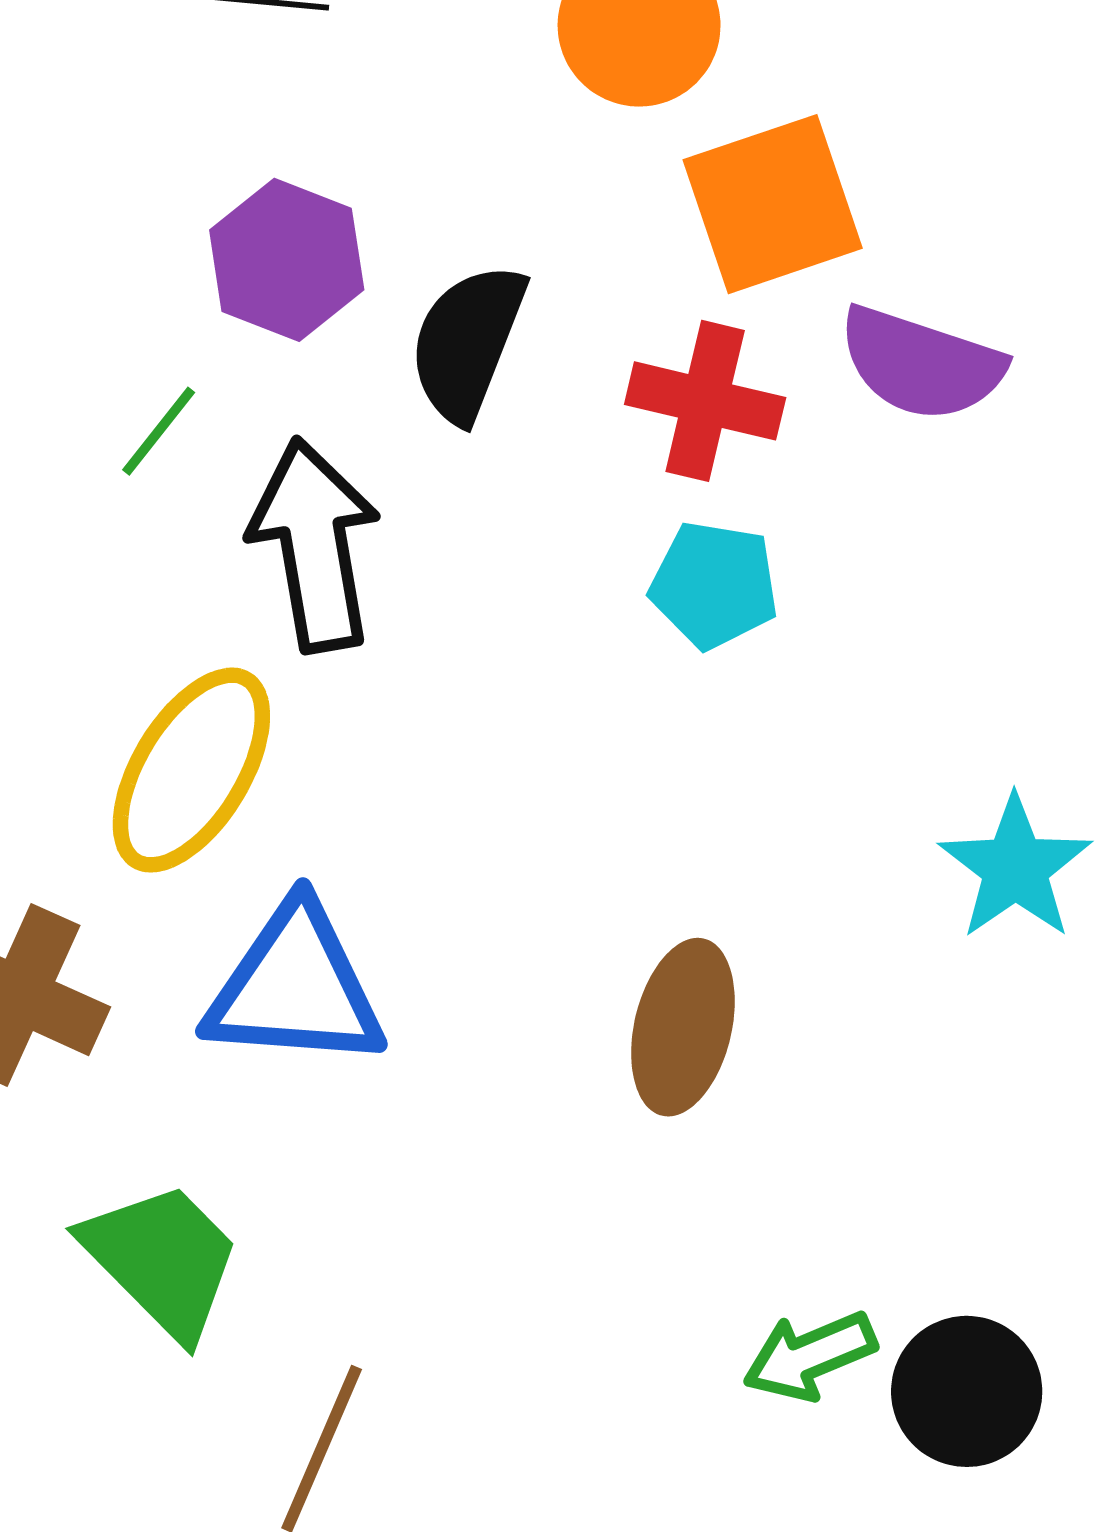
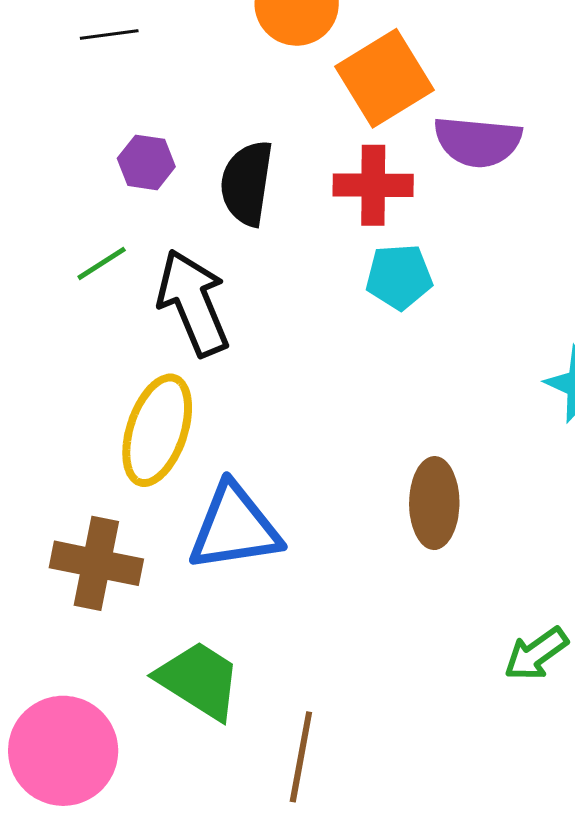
purple hexagon: (287, 260) -> (146, 162), size x0.7
green line: (159, 431) -> (102, 263), turned 32

